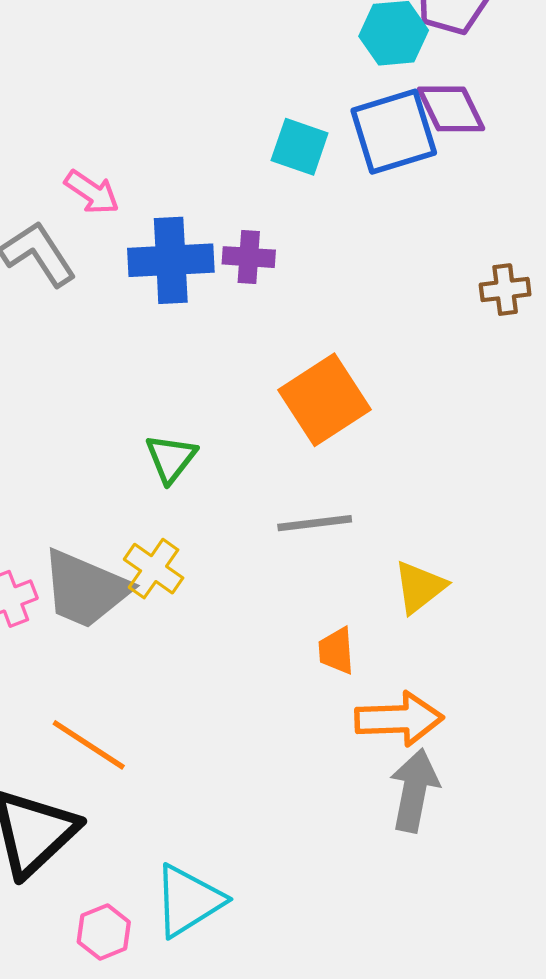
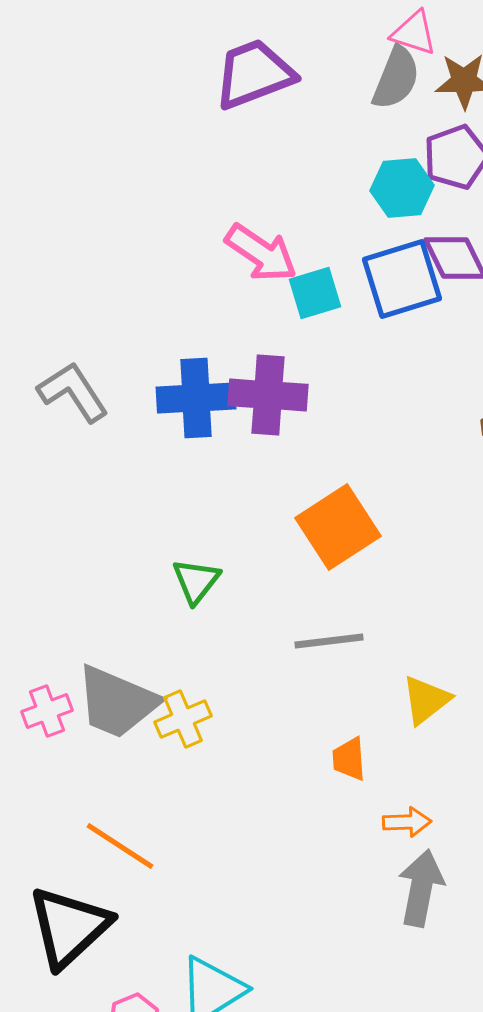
cyan square: (300, 147) -> (315, 293), turned -36
pink arrow: (92, 192) -> (261, 253), moved, size x1.4
purple cross: (249, 257) -> (268, 395), size x1.6
yellow cross: (154, 569) -> (183, 719), moved, turned 32
orange arrow: (399, 719) -> (407, 822), size x0.6

